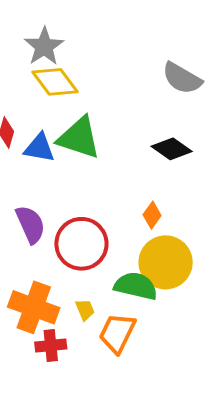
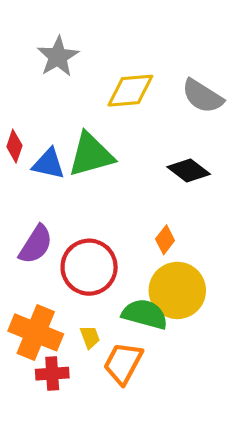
yellow diamond: (55, 82) -> (130, 91), moved, turned -60
green triangle: (79, 138) -> (91, 155), turned -36
purple semicircle: (30, 224) -> (36, 244), turned 54

